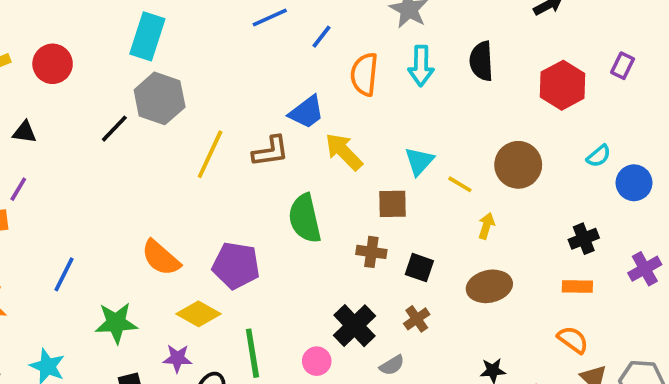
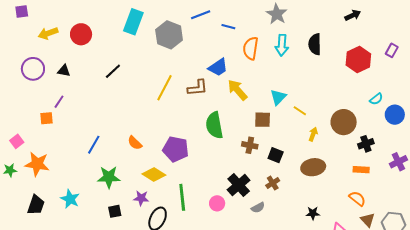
blue line: (321, 37) -> (228, 27), turned 64
gray hexagon: (160, 98) -> (169, 35), moved
brown circle: (518, 165) -> (344, 122), moved
orange semicircle: (161, 258) -> (135, 143), size x0.7
blue line: (64, 274) -> (94, 145), moved

